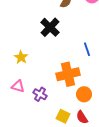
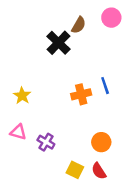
black cross: (50, 27) -> (59, 43), moved
orange cross: (68, 74) -> (81, 94), moved, size x0.7

